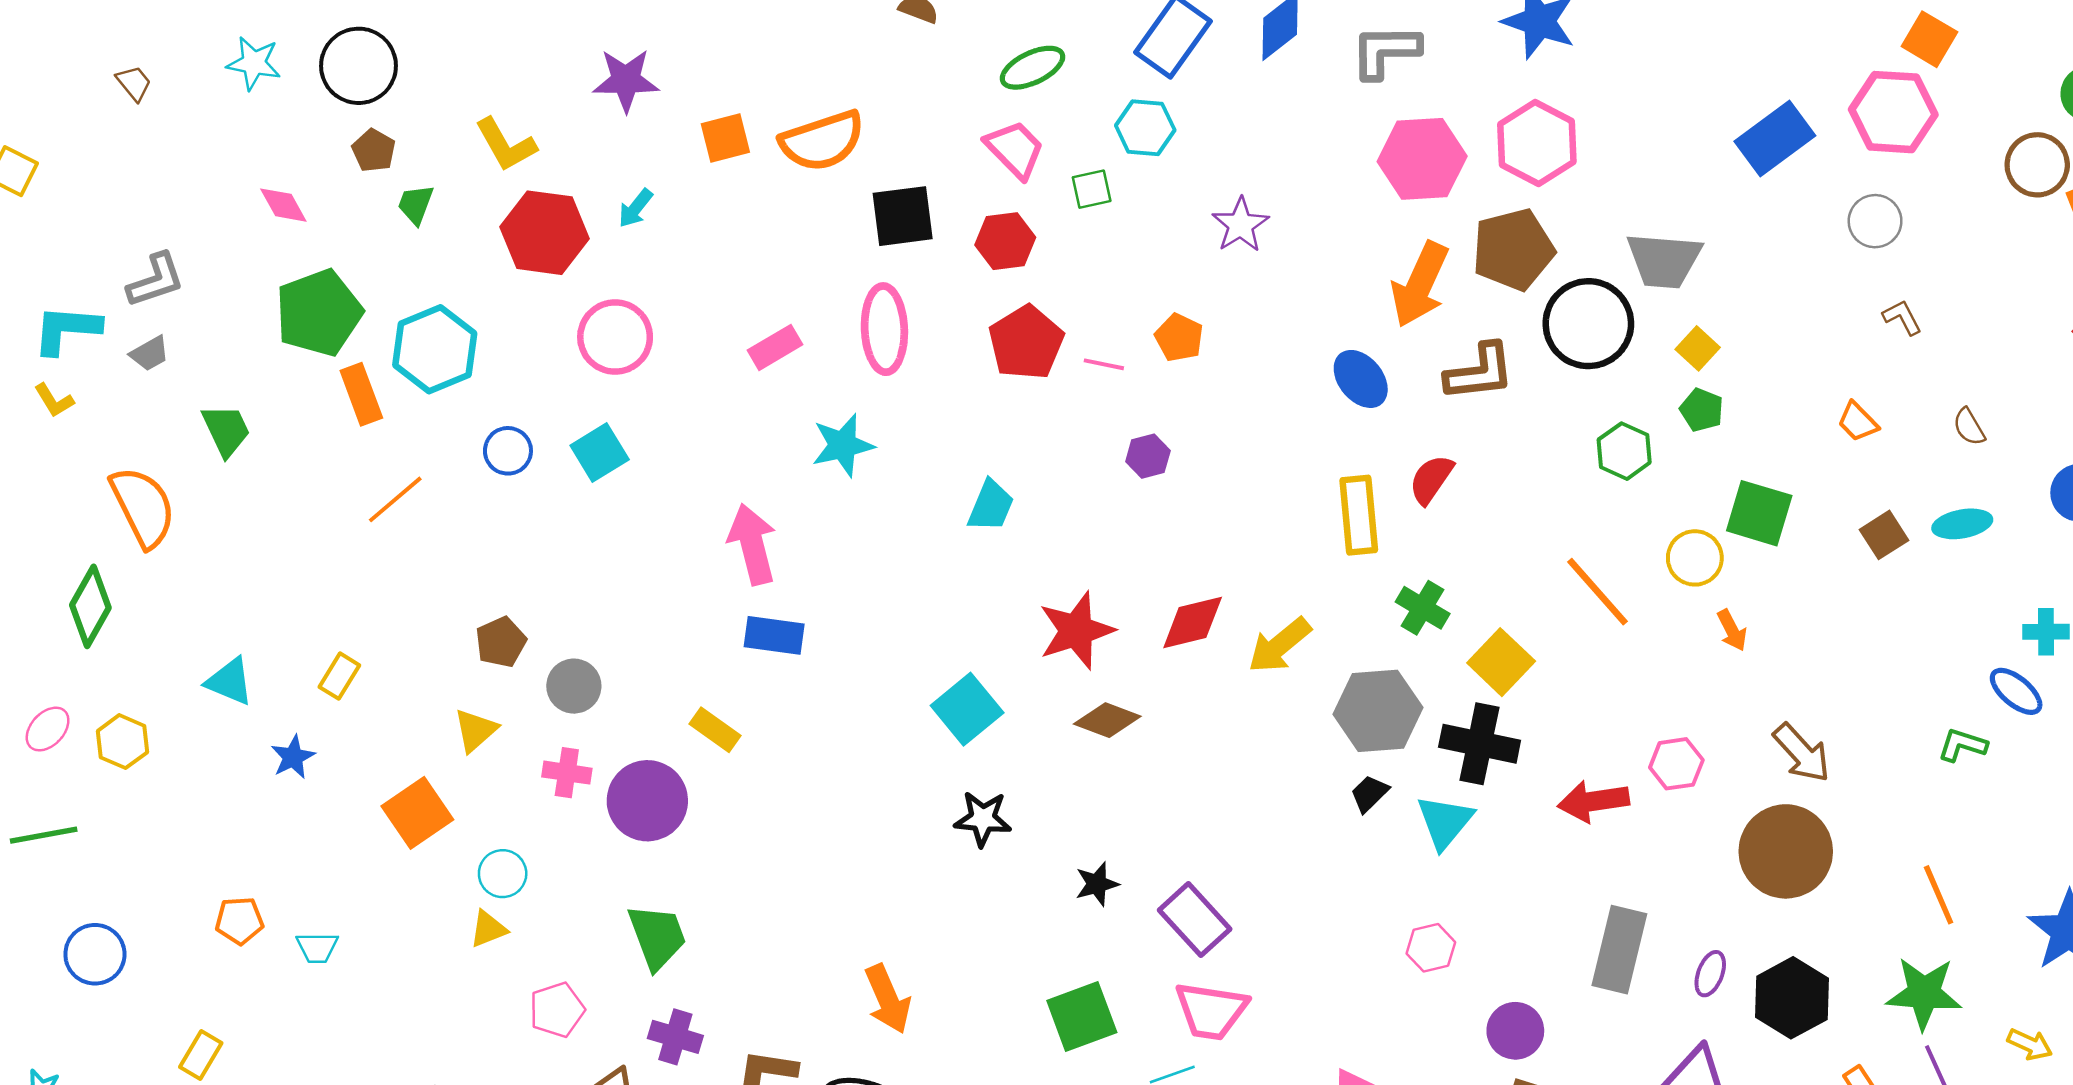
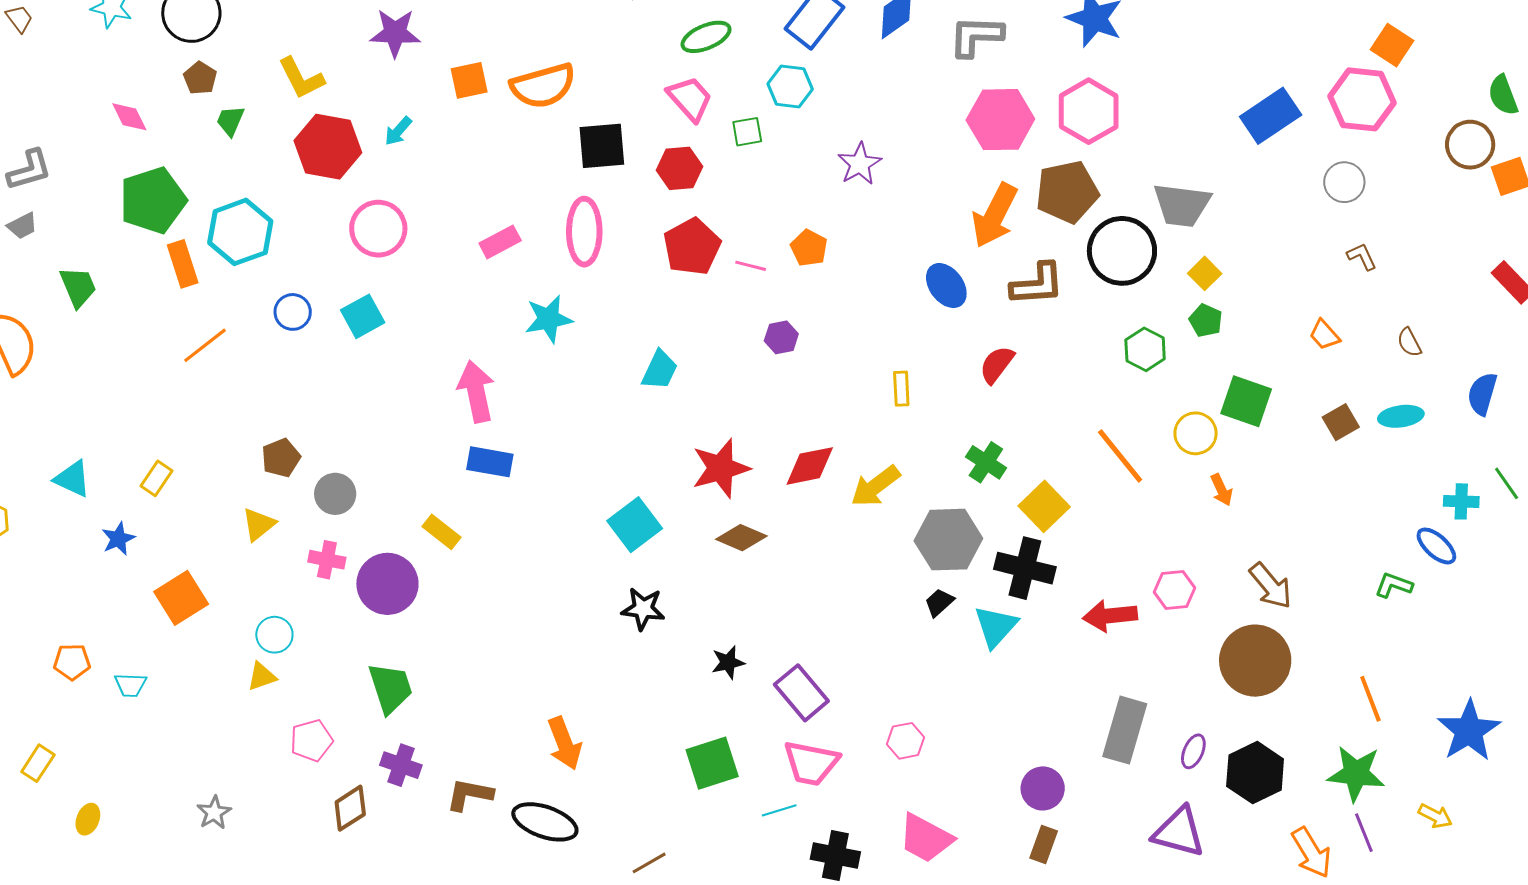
yellow rectangle: (1359, 515) -> (901, 389), moved, size x0.6
orange square: (417, 813) -> (181, 598), moved
pink hexagon: (1431, 948) -> (906, 741), moved

